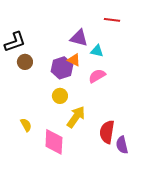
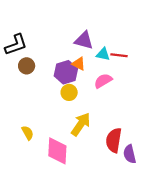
red line: (112, 20) -> (119, 55), moved
yellow circle: (60, 96) -> (69, 92), moved

